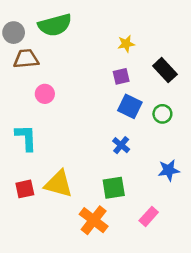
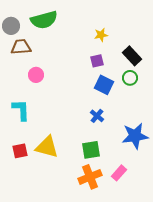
green circle: (162, 114) -> (130, 78), moved
blue star: (169, 170) -> (135, 136), size x1.5
orange cross: (94, 220) -> (90, 177), moved, turned 30

